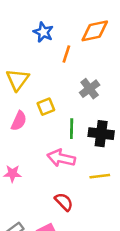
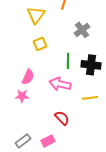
yellow triangle: (18, 80) -> (36, 15), moved
yellow square: (46, 107) -> (40, 44), moved
pink semicircle: (19, 121) -> (28, 77), moved

